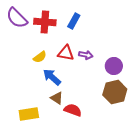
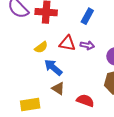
blue rectangle: (74, 21) -> (87, 16), moved
red semicircle: (73, 110) -> (85, 101), moved

